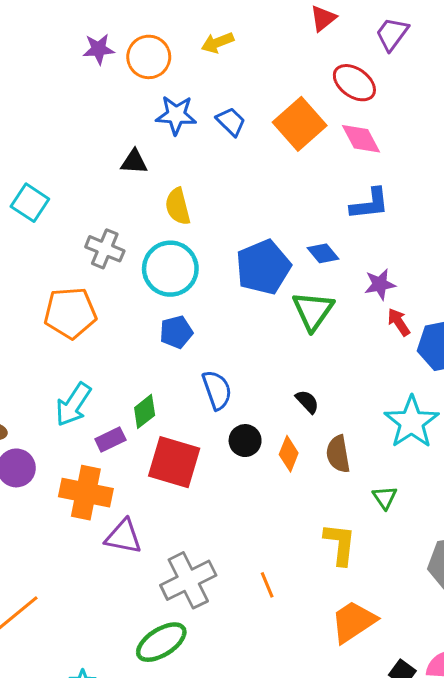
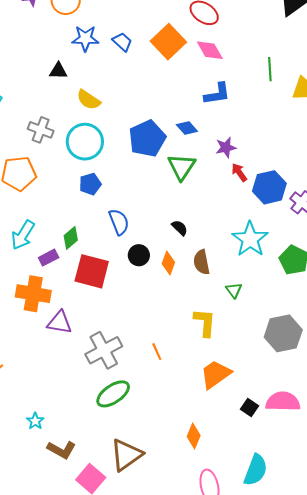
yellow semicircle: (178, 206) -> (89, 100), turned -40
green ellipse: (161, 642) -> (113, 394), moved

